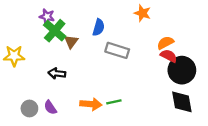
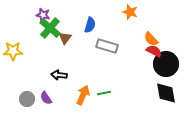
orange semicircle: (165, 43) -> (151, 39), turned -105
black arrow: (57, 73) -> (59, 75), moved
orange arrow: (91, 104) -> (83, 95), turned -72

